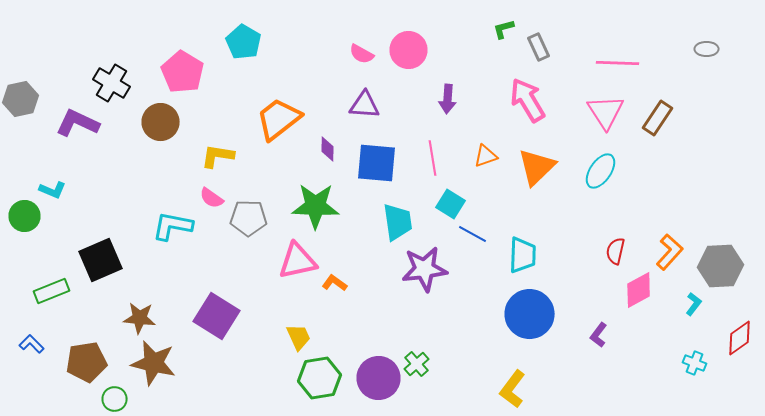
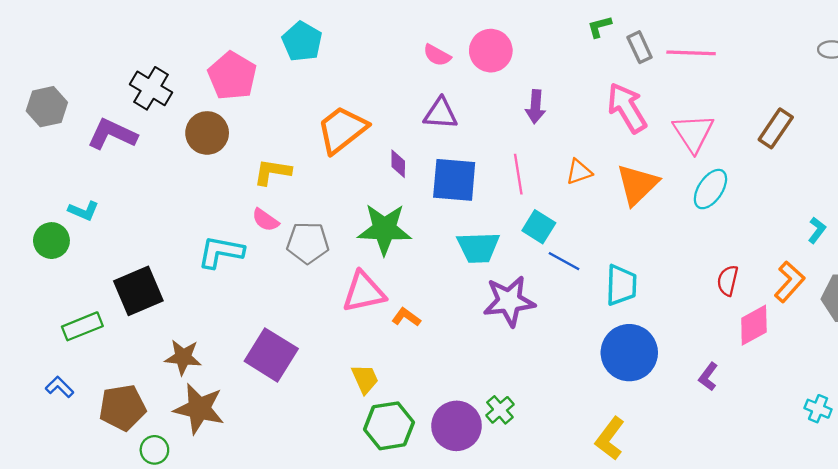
pink line: (618, 63) -> (691, 53), moved
pink triangle: (606, 112) -> (693, 133), moved
cyan trapezoid: (398, 222) -> (478, 247), turned 96
cyan L-shape: (694, 304) -> (817, 230), moved

